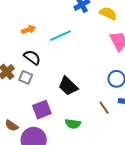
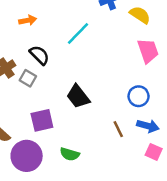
orange arrow: (29, 30) -> (28, 20), moved
cyan line: (61, 36) -> (78, 34), turned -30
green semicircle: (73, 124) -> (70, 154), moved

